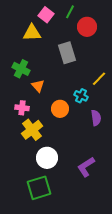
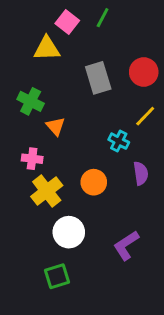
red circle: (87, 27) -> (144, 72), moved
orange circle: (60, 109) -> (94, 182), moved
green square: (39, 188) -> (57, 276), size x0.7

